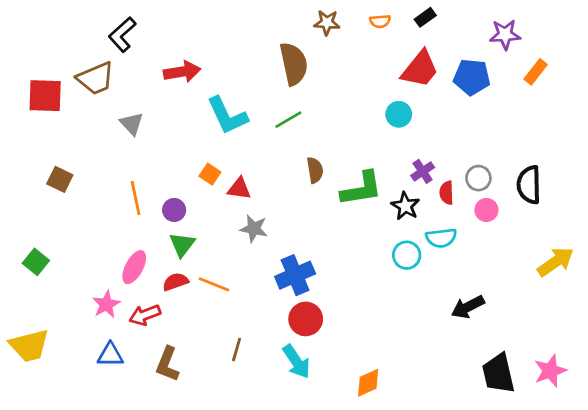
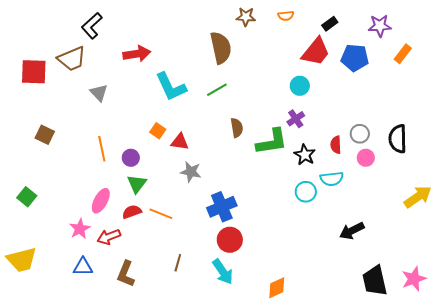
black rectangle: (425, 17) -> (330, 24), moved
purple cross: (423, 171) -> (296, 119), moved

